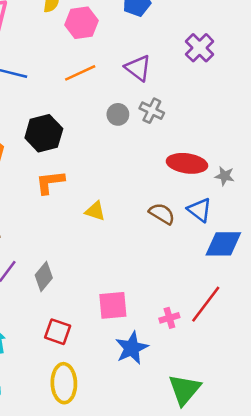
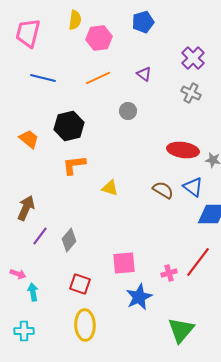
purple triangle: (138, 68) -> (144, 74), size x0.7
gray cross: (152, 111) -> (191, 93), moved

